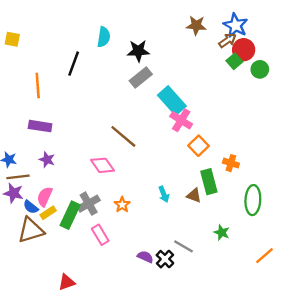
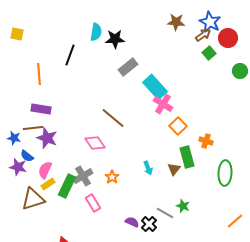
red circle: (244, 50) -> (228, 38), moved
black star: (138, 51) -> (115, 39), moved
green circle: (260, 69) -> (240, 71), moved
purple star: (47, 160) -> (47, 138), size x1.5
brown line: (18, 177) -> (33, 128), moved
brown triangle: (194, 195) -> (174, 169), turned 48
blue semicircle: (31, 207) -> (27, 156), moved
green star: (222, 232) -> (183, 206), moved

